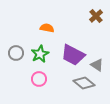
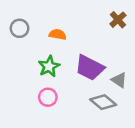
gray circle: (16, 53) -> (20, 28), moved

